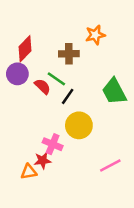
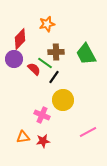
orange star: (95, 35) -> (47, 24), moved
brown cross: (69, 54) -> (56, 52), moved
green trapezoid: (114, 91) -> (86, 54), moved
red star: (43, 161) -> (43, 141), moved

